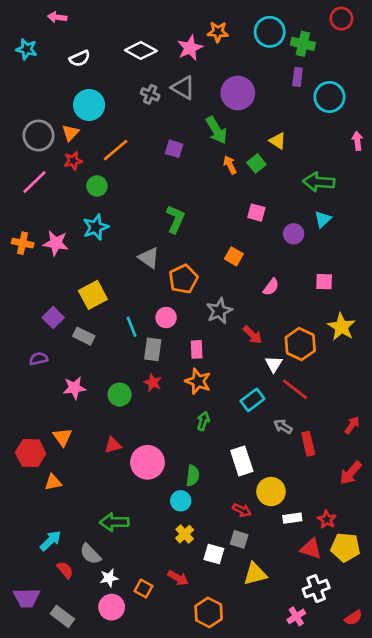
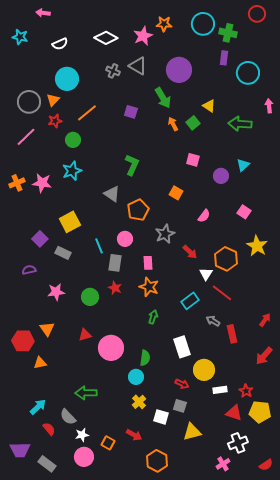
green arrow: (319, 182) -> (240, 124), moved
orange cross: (23, 243) -> (17, 183), turned -35
pink square: (324, 282) -> (244, 212), turned 32

